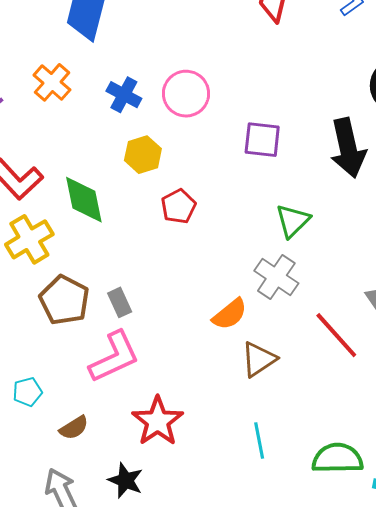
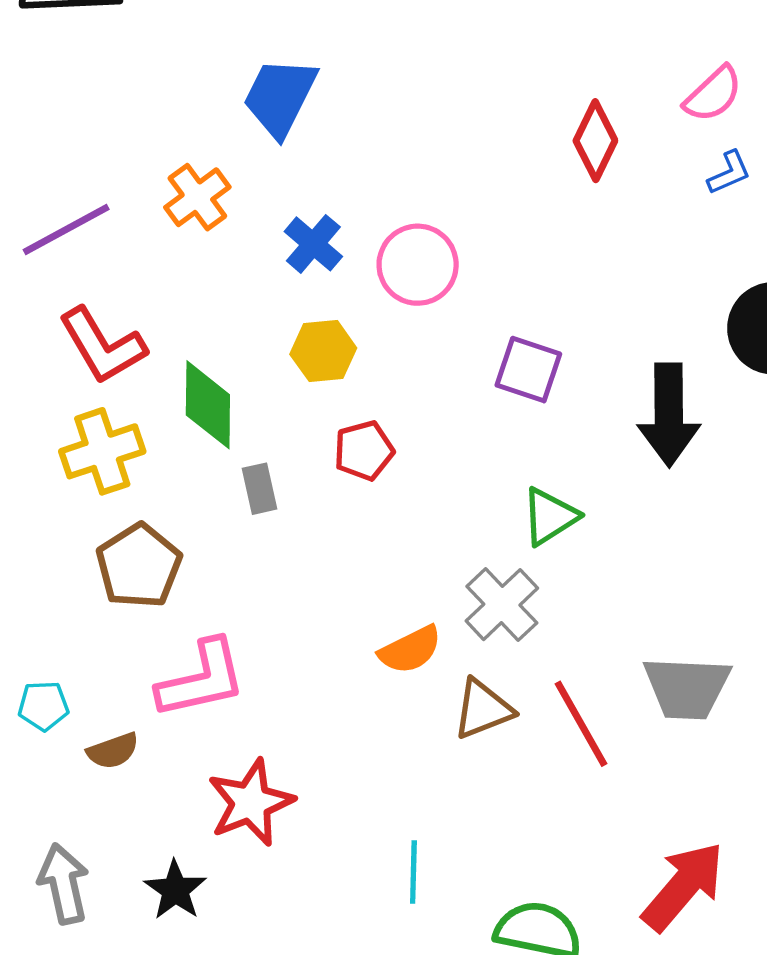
gray rectangle: (120, 302) -> (259, 489), moved
brown triangle: (259, 359) -> (483, 709), moved
brown semicircle: (74, 428) -> (113, 751), moved

